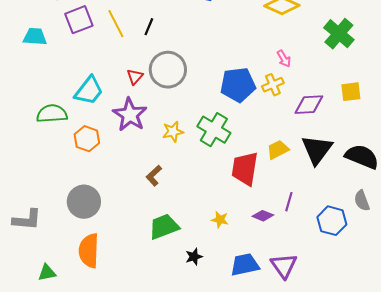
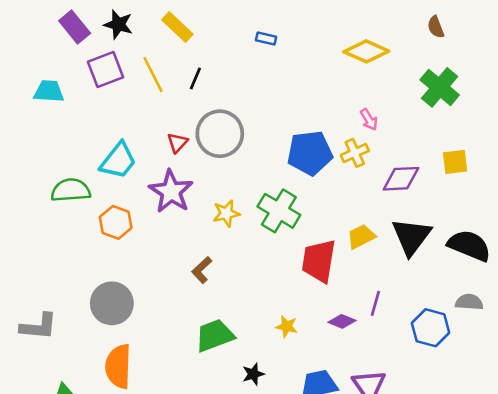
gray semicircle: (362, 201) -> (469, 302), turned 115

